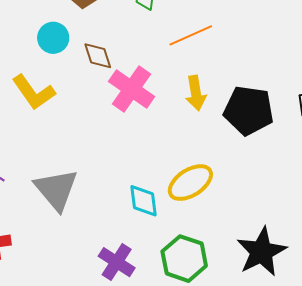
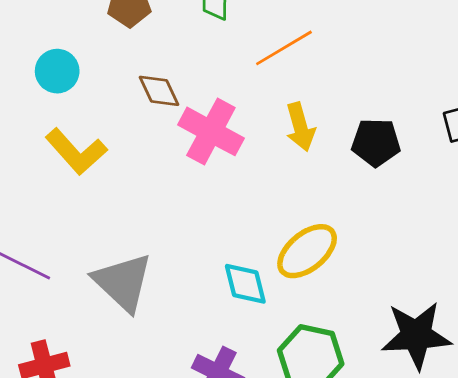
cyan circle: (53, 38) -> (57, 71), moved
black pentagon: (249, 110) -> (376, 142), size x0.7
black star: (262, 252) -> (416, 335), turned 30

